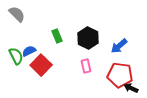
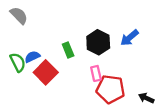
green rectangle: (57, 36) -> (68, 50), moved
blue arrow: (119, 46) -> (129, 38), moved
red pentagon: (120, 75) -> (110, 89), moved

